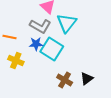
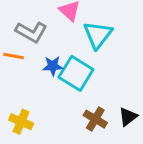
gray L-shape: (40, 26) -> (31, 32), moved
yellow cross: (16, 61) -> (21, 122), moved

